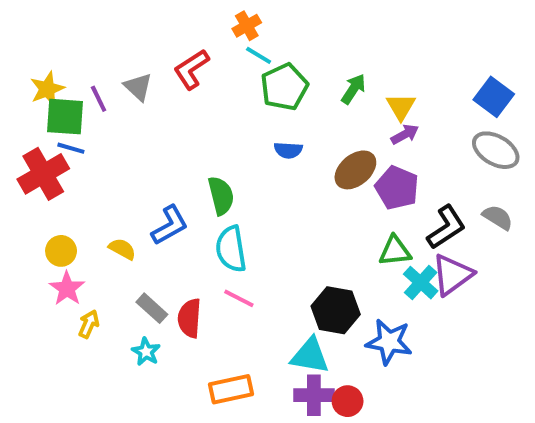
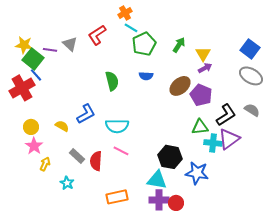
yellow star: (47, 89) -> (24, 45), turned 30
purple line: (99, 99) -> (50, 50), turned -56
green square: (65, 117) -> (33, 59), turned 35
blue line: (71, 148) -> (36, 75), turned 32
green semicircle: (221, 196) -> (112, 81), moved
cyan semicircle: (231, 249) -> (117, 126), turned -80
cyan cross: (421, 283) -> (213, 143), turned -36
cyan star: (146, 352) -> (67, 183), moved

